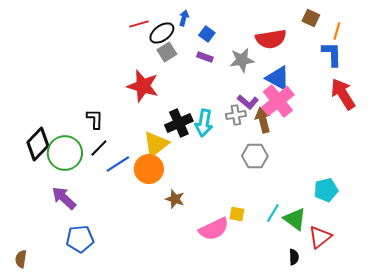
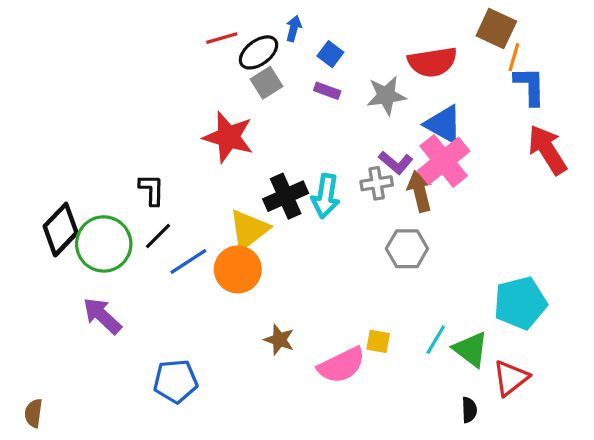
brown square: (311, 18) -> (496, 29), size x1.4
orange line: (337, 31) -> (514, 57), moved
cyan pentagon: (326, 190) -> (520, 303), size x1.4
brown star: (175, 199) -> (279, 340), moved
blue pentagon: (80, 239) -> (176, 381), moved

